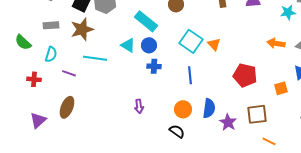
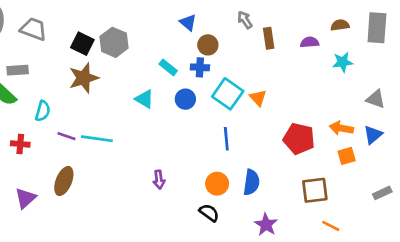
cyan star: (288, 12) -> (343, 62), moved
cyan rectangle: (146, 21) -> (168, 67), size x0.6
gray rectangle: (51, 25) -> (18, 70), moved
orange arrow: (276, 43) -> (341, 128), moved
blue circle: (149, 45) -> (185, 99), moved
cyan line: (95, 58) -> (97, 139), moved
blue cross: (154, 66) -> (200, 67), moved
purple star: (228, 122) -> (266, 225), moved

